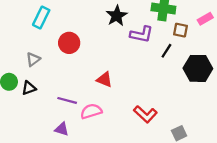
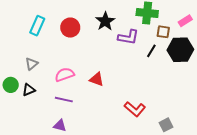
red circle: (69, 43) -> (70, 28), moved
black hexagon: (198, 68) -> (180, 50), moved
pink semicircle: (91, 111) -> (65, 75), moved

